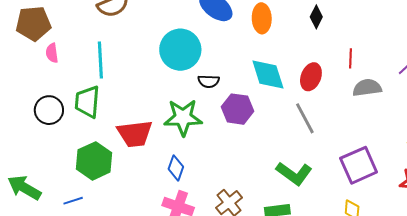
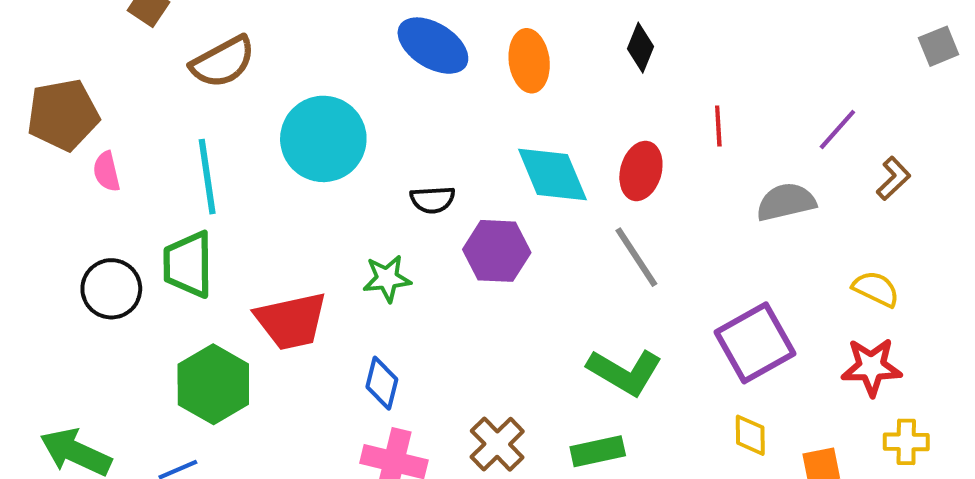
cyan circle: (180, 50) -> (323, 139), moved
gray semicircle: (367, 88) -> (786, 202), moved
green star: (183, 117) -> (387, 279), size x0.6

